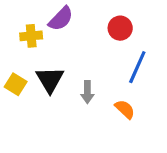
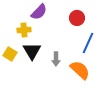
yellow cross: (31, 36) -> (24, 30), moved
orange semicircle: (125, 109) -> (80, 70), size x1.5

